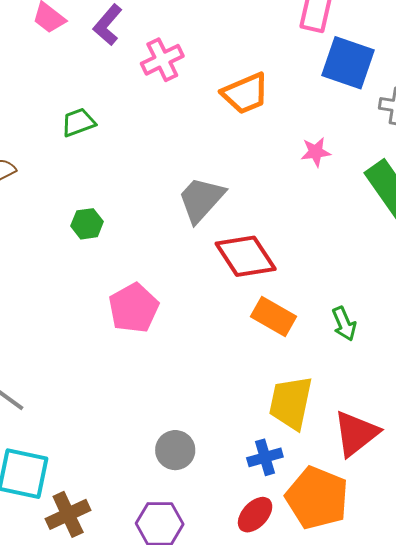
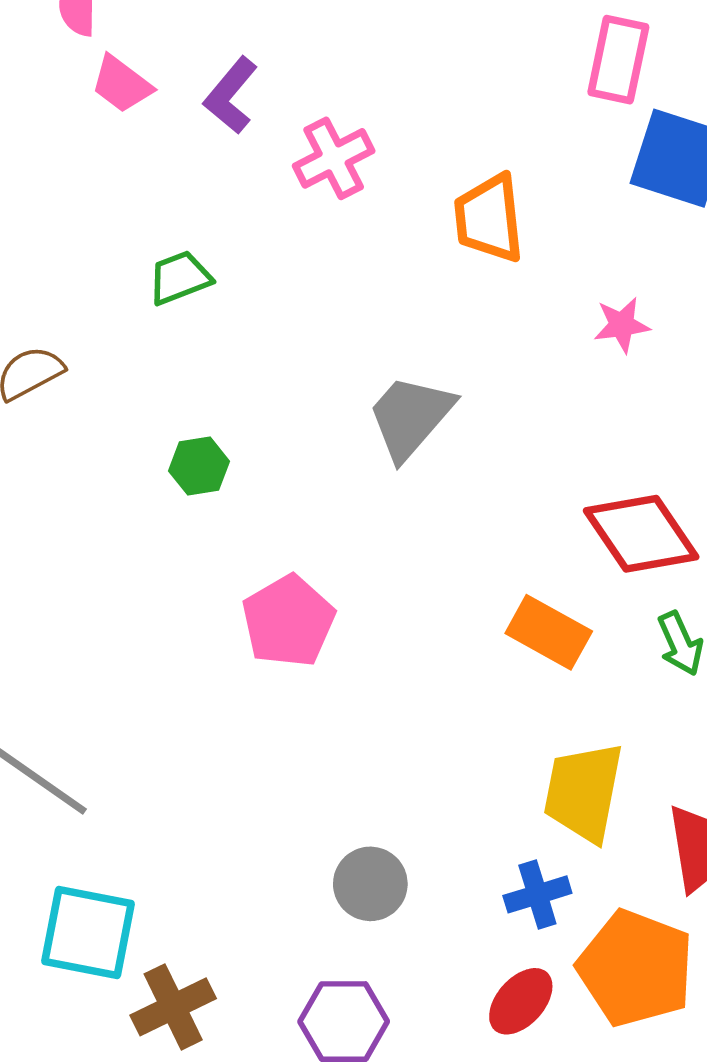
orange trapezoid: (245, 93) -> (489, 218), turned 108
red diamond: (246, 256) -> (641, 534), moved

